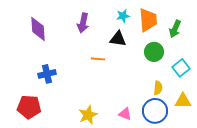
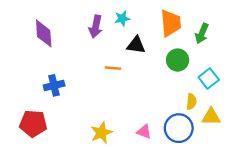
cyan star: (123, 16) -> (122, 18), moved
yellow semicircle: (158, 88) -> (191, 102), moved

